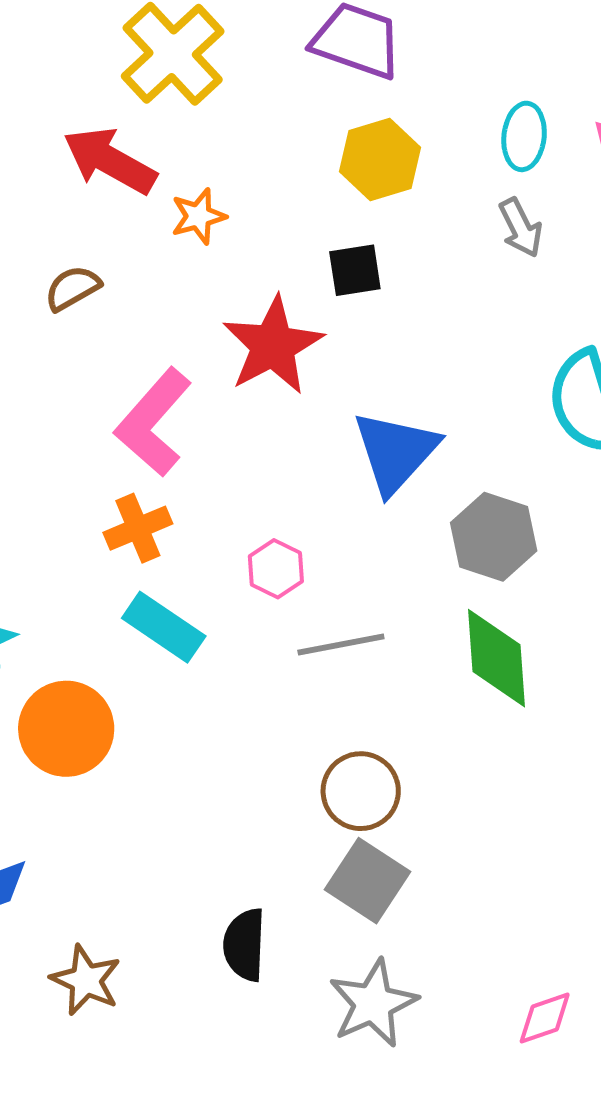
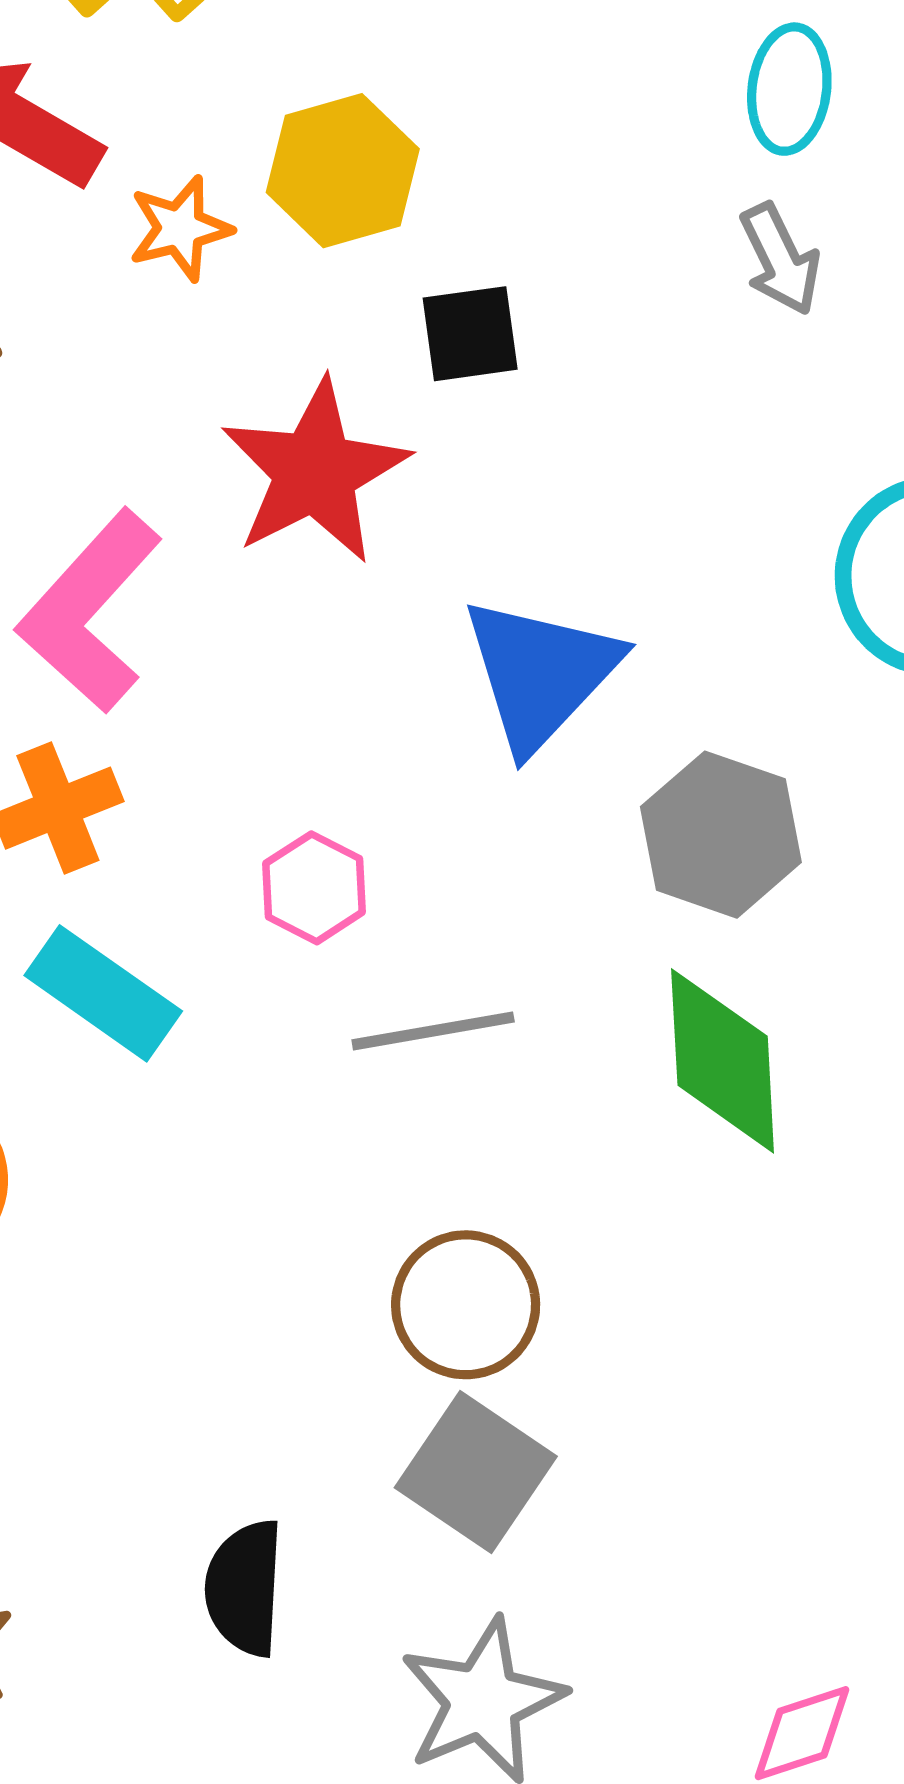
yellow hexagon: (380, 160) -> (343, 171), moved

